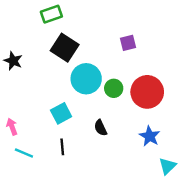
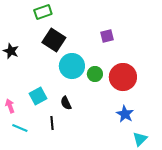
cyan square: (61, 113) -> (38, 96), moved
black semicircle: (101, 128) -> (66, 103), moved

